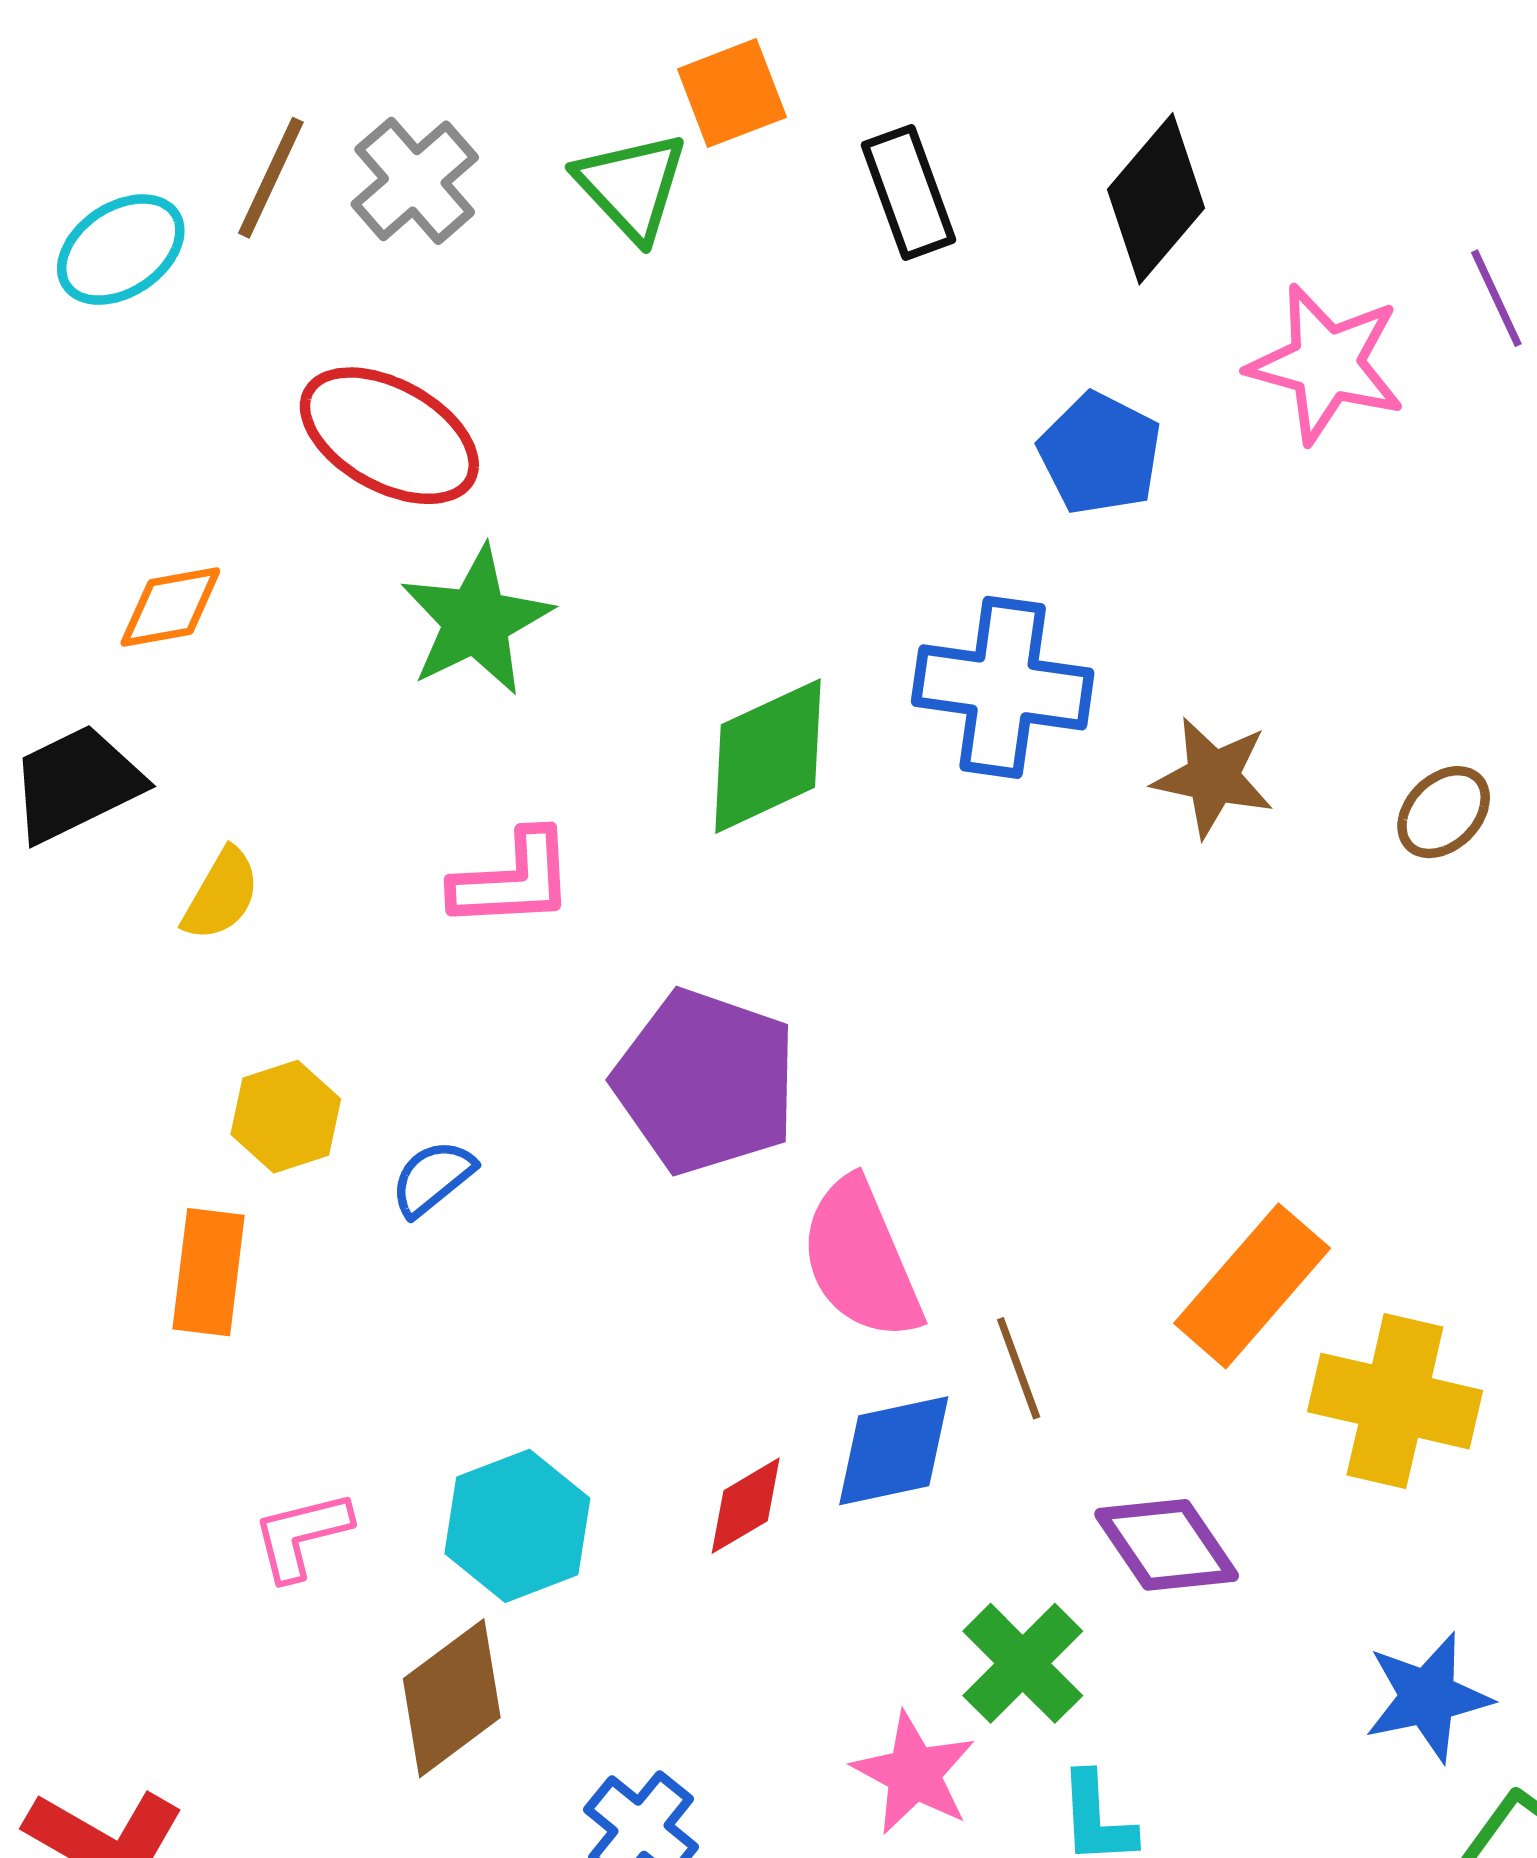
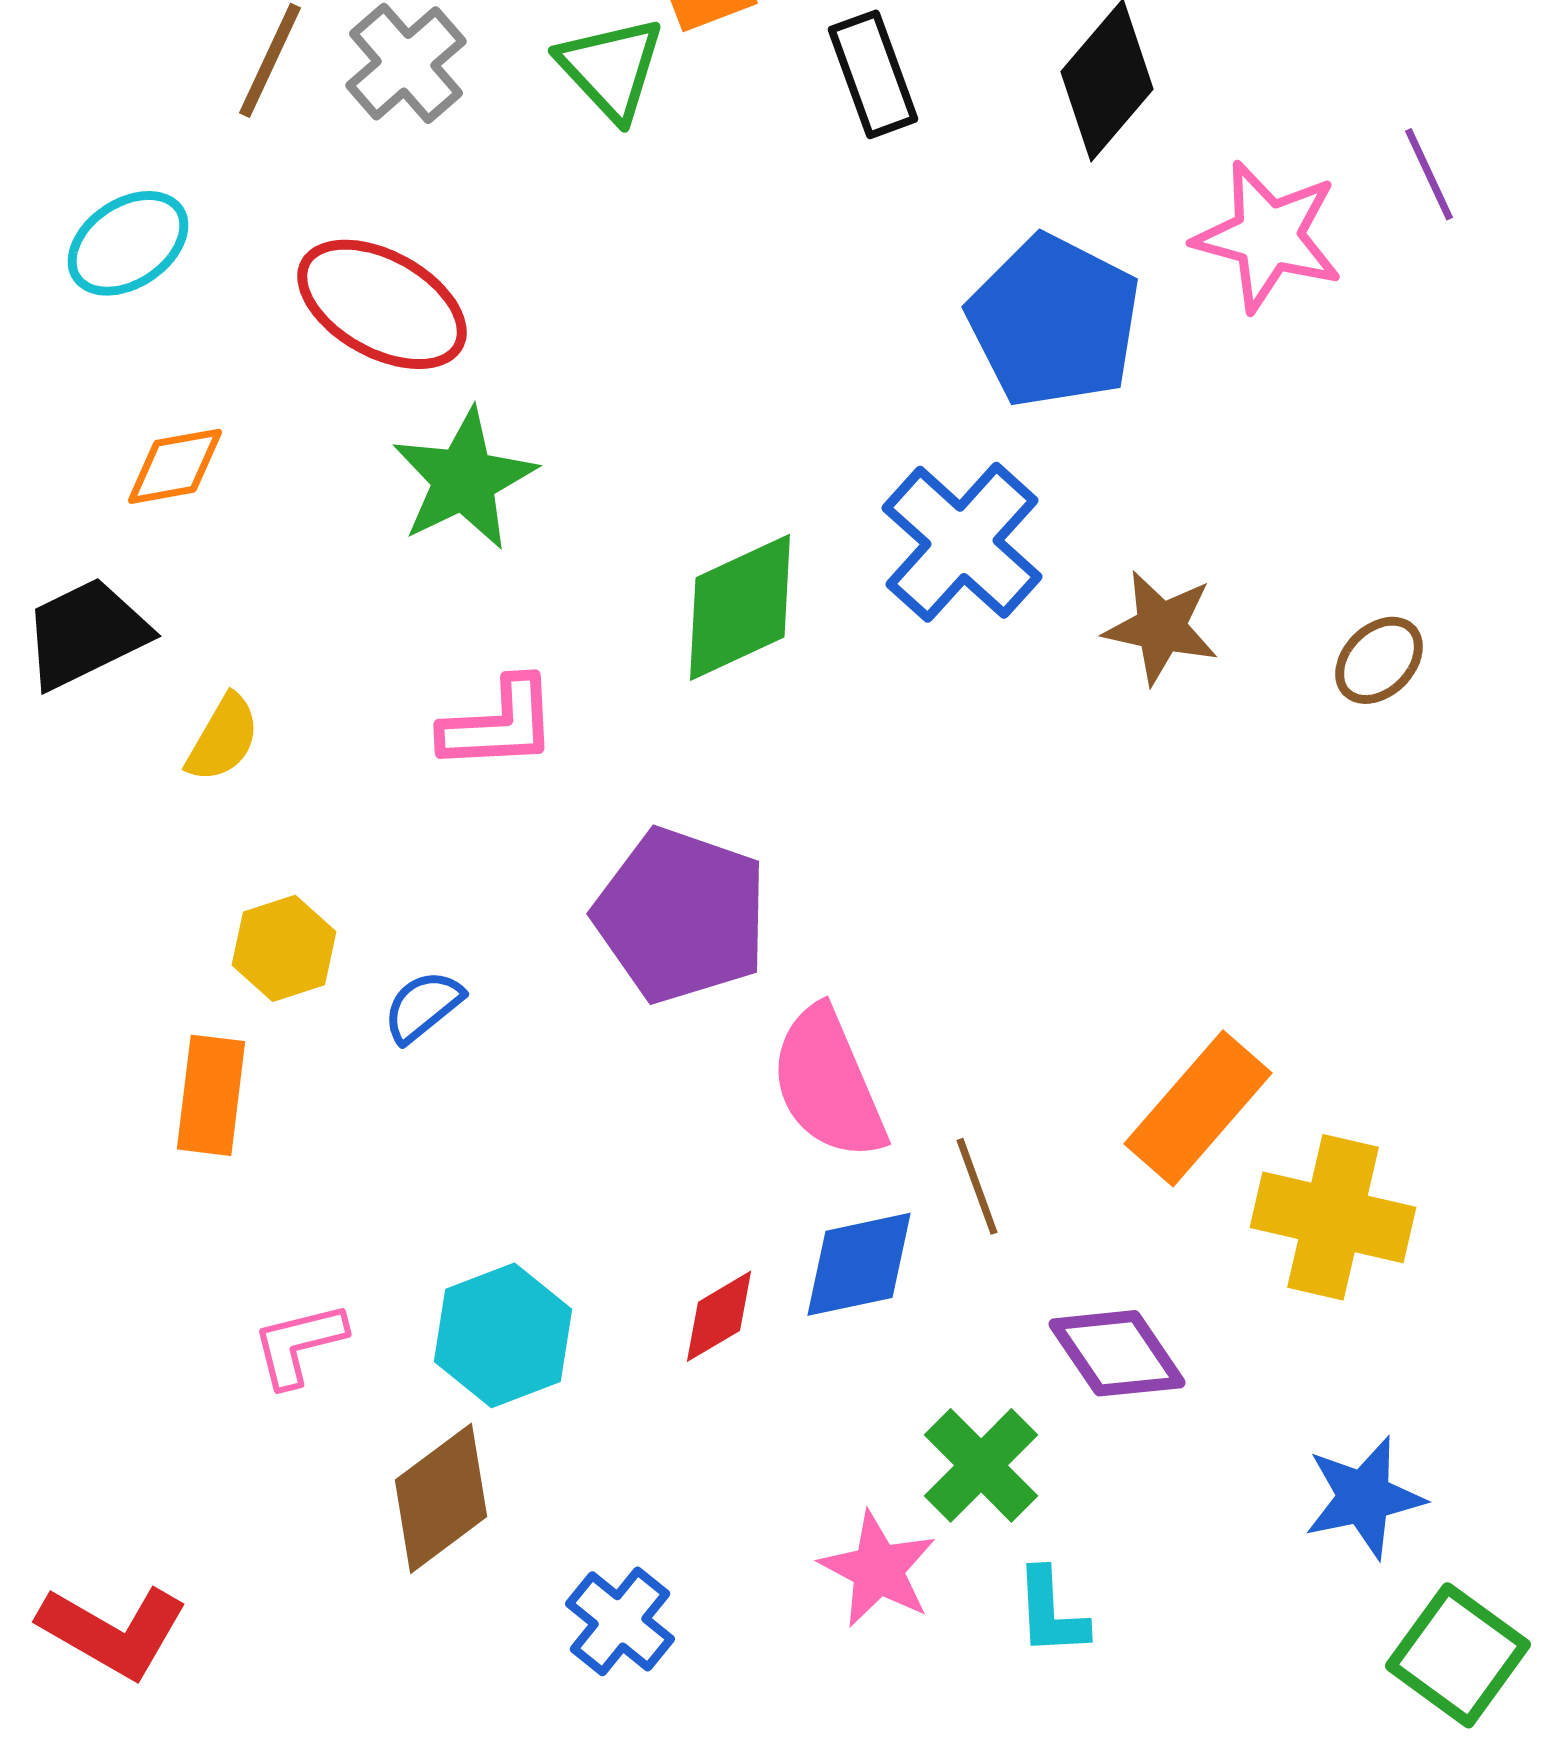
cyan ellipse: (121, 250) -> (128, 243), moved
blue pentagon: (1100, 454) -> (1054, 321), size x1.5
blue cross: (1003, 687) -> (962, 542), turned 34

